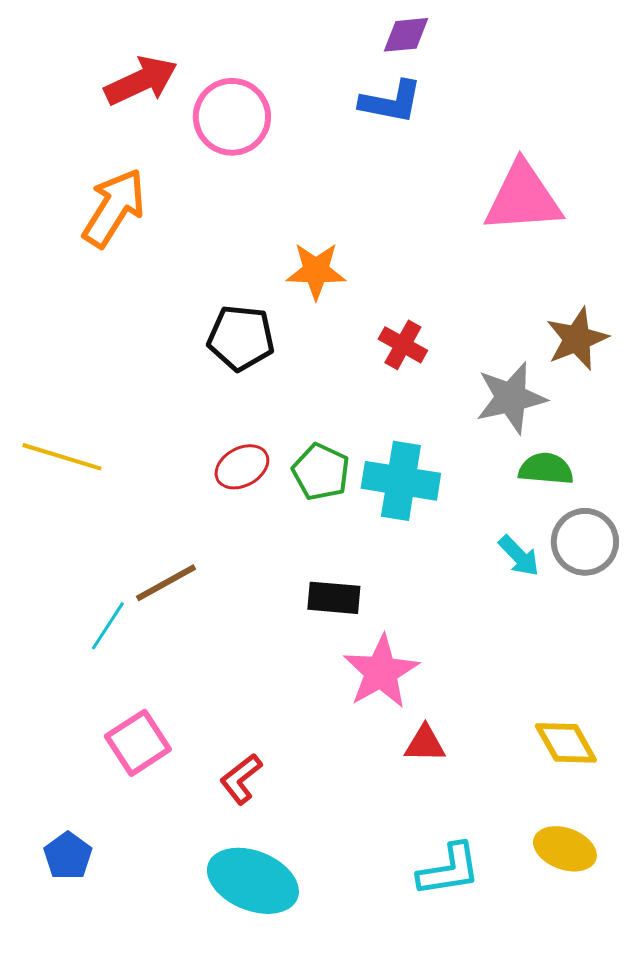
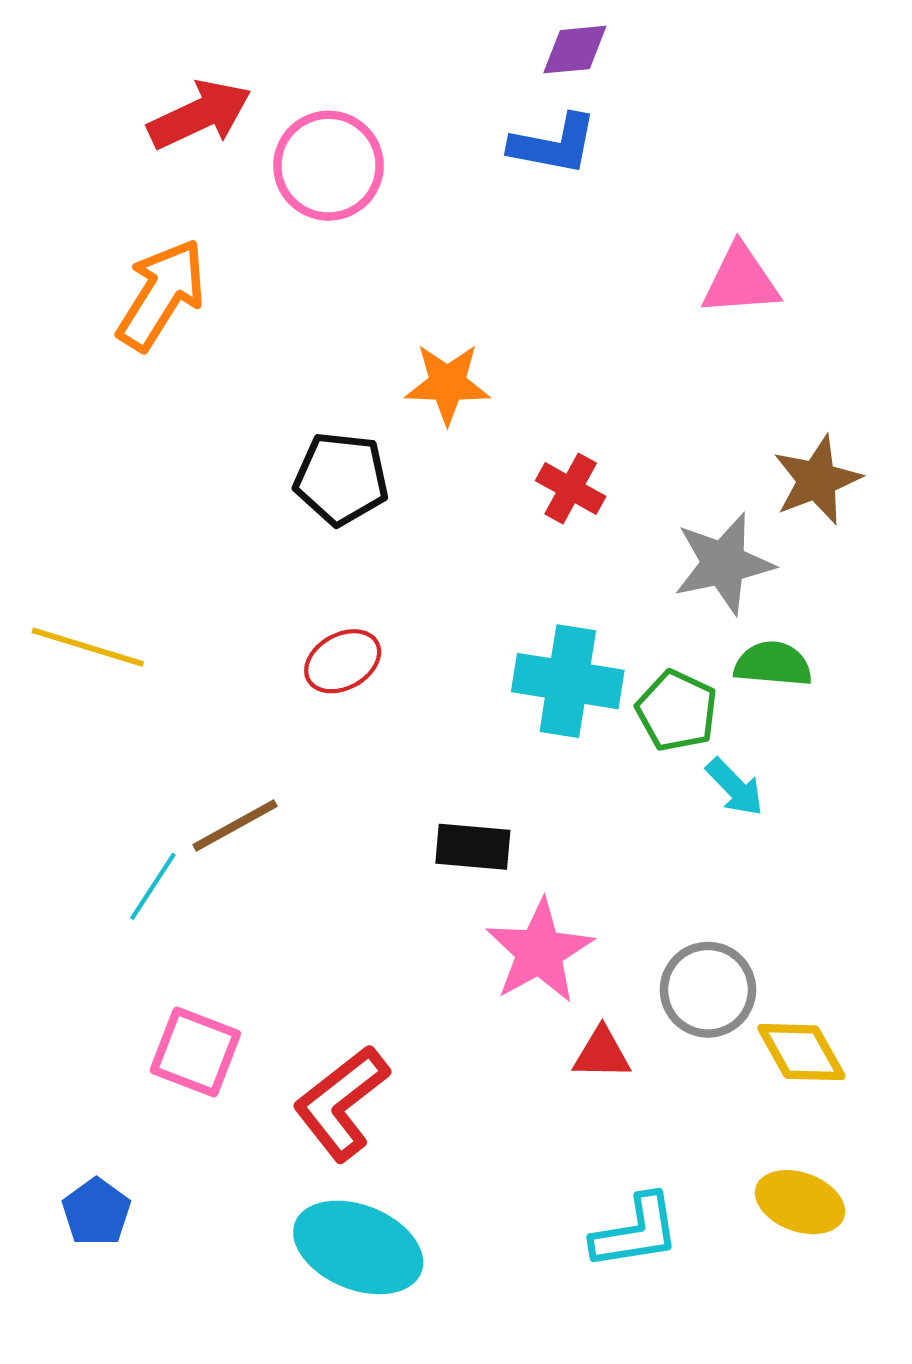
pink triangle: (523, 198) -> (741, 280), size x0.7
green pentagon: (321, 472) -> (677, 711), moved
gray circle: (585, 542) -> (708, 990), moved
pink square: (138, 743) -> (195, 1052), turned -36
red L-shape: (241, 779) -> (341, 1103), size x1.6

